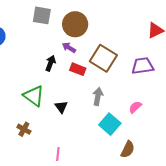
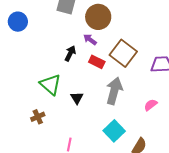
gray arrow: (98, 96) -> (114, 91), size x1.5
cyan square: (110, 124) -> (114, 131), moved
brown cross: (24, 129) -> (38, 117), turned 32

